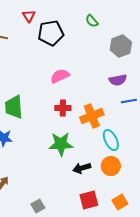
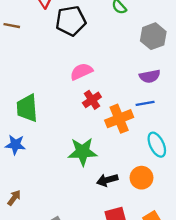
blue line: (129, 101) -> (145, 103), moved
red cross: (63, 108) -> (92, 100), moved, turned -35
cyan ellipse: (111, 140) -> (157, 145), moved

